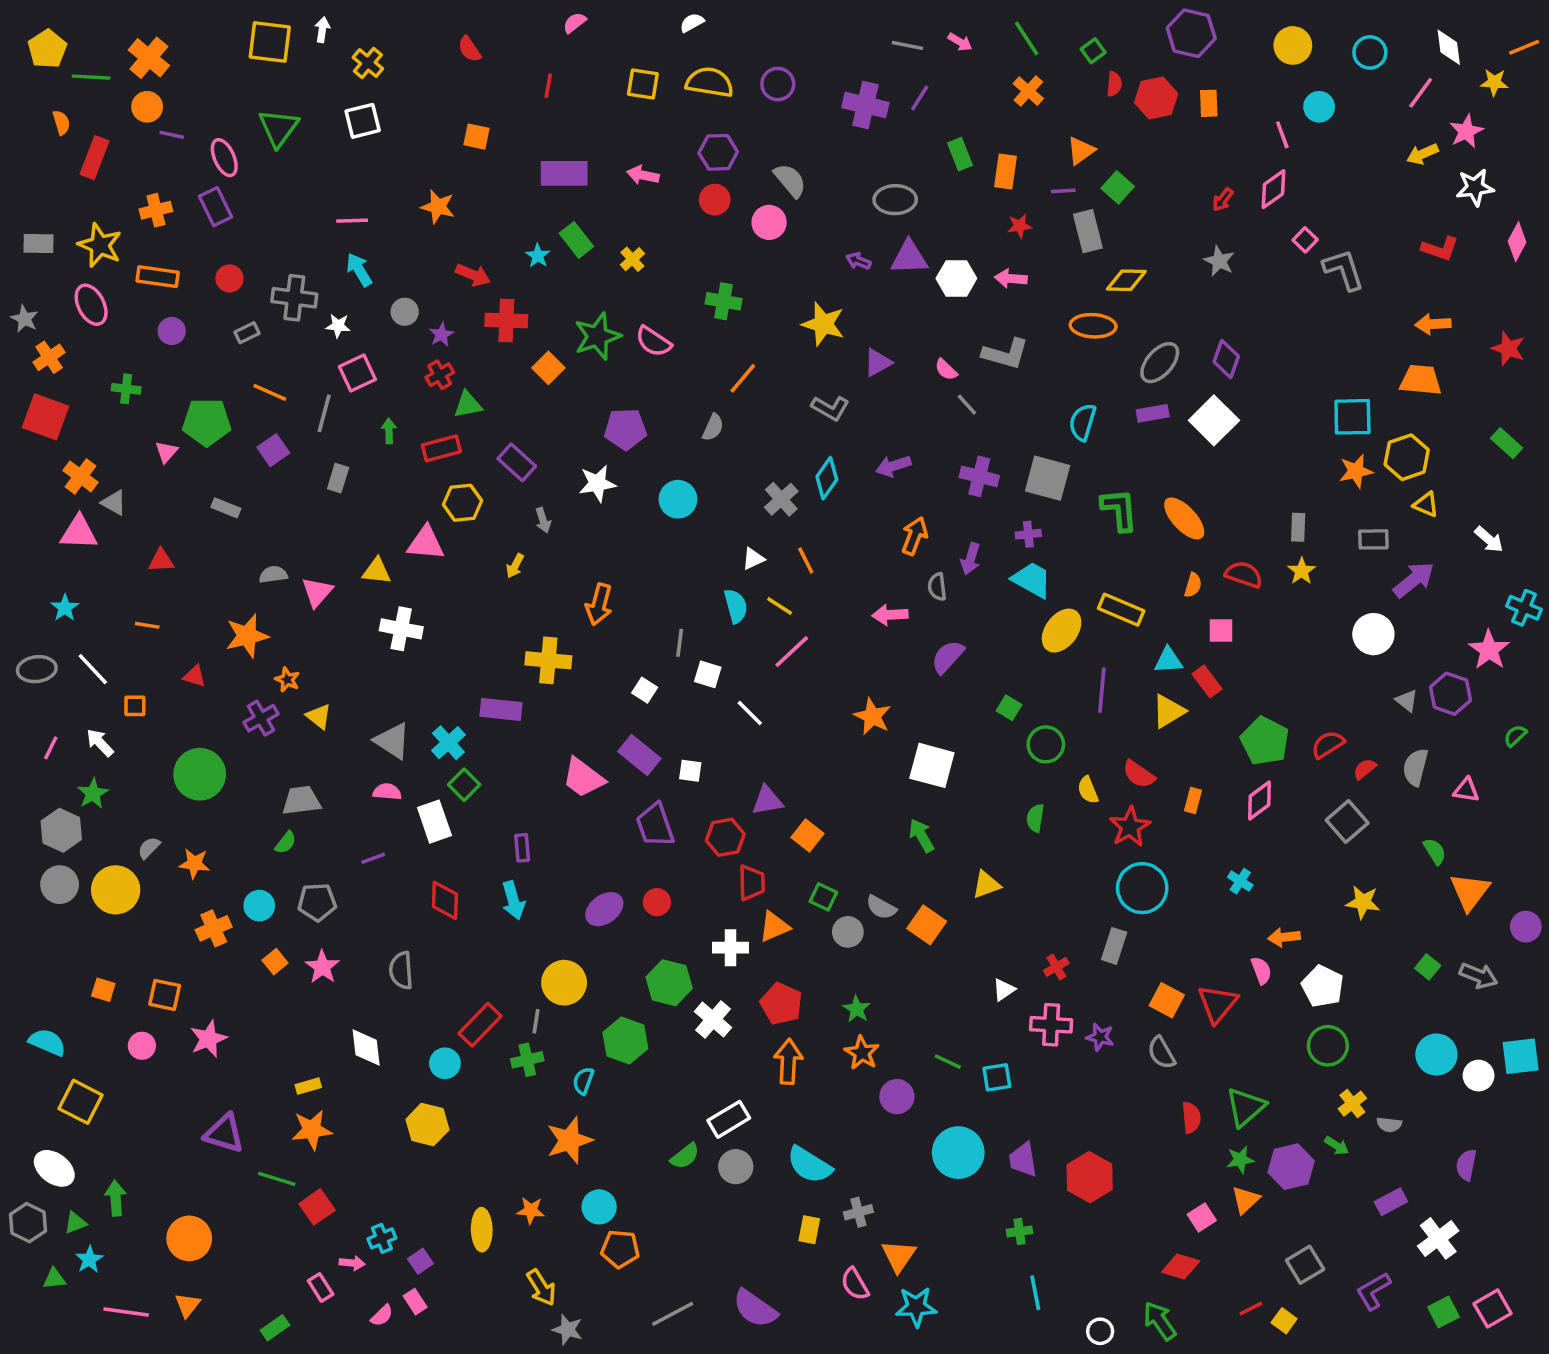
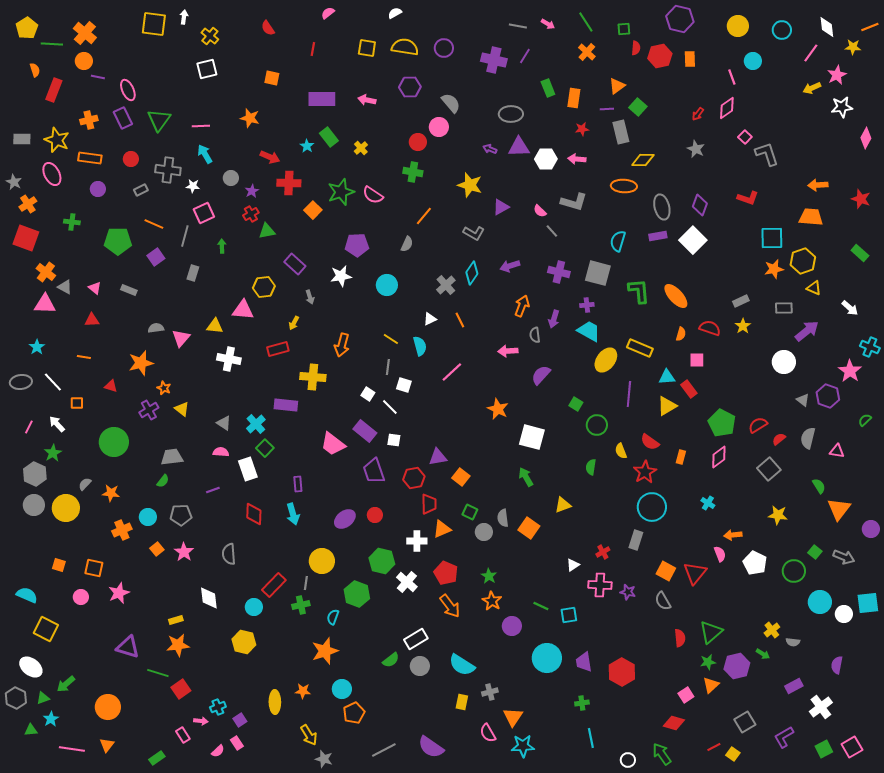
green square: (1093, 51) -> (624, 29), turned 32
green triangle: (279, 128) -> (159, 120), moved
red circle: (715, 200) -> (418, 142), moved
red L-shape: (1440, 249) -> (748, 198), moved
gray ellipse: (1160, 363) -> (662, 207), turned -55
red rectangle: (441, 448) -> (278, 349), moved
pink triangle: (166, 452) -> (95, 288), moved, turned -32
gray rectangle: (1298, 527) -> (741, 301), turned 63
yellow line: (780, 606) -> (391, 339), moved
white line: (750, 713) -> (390, 407), moved
gray triangle: (392, 741) -> (224, 423), size x0.7
gray semicircle: (881, 907) -> (503, 518), turned 54
green circle: (1328, 1046) -> (794, 571), moved
orange arrow: (788, 1062) -> (450, 606), turned 140
green arrow: (116, 1198) -> (66, 684), turned -126
orange pentagon: (620, 1249) -> (354, 713), turned -30

